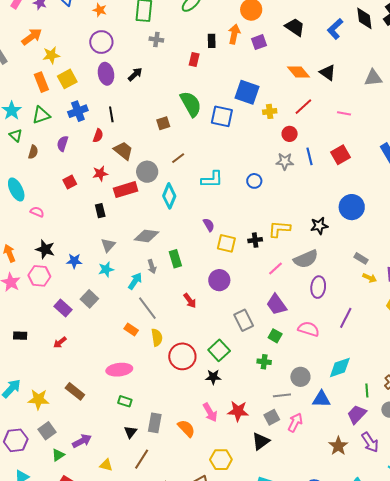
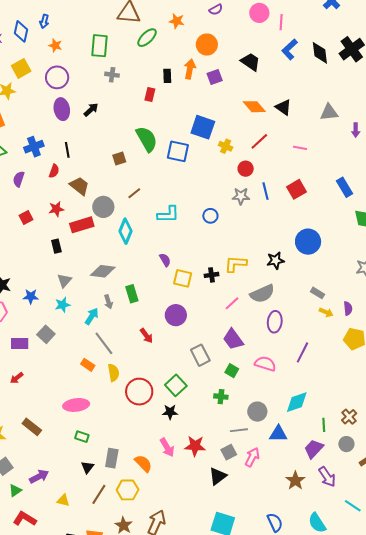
blue L-shape: (335, 29) -> (290, 49), moved
yellow square: (67, 79) -> (21, 68), moved
yellow cross: (270, 111) -> (226, 146), turned 32
purple rectangle: (63, 308) -> (20, 344), turned -42
yellow hexagon: (221, 460) -> (128, 490), moved

